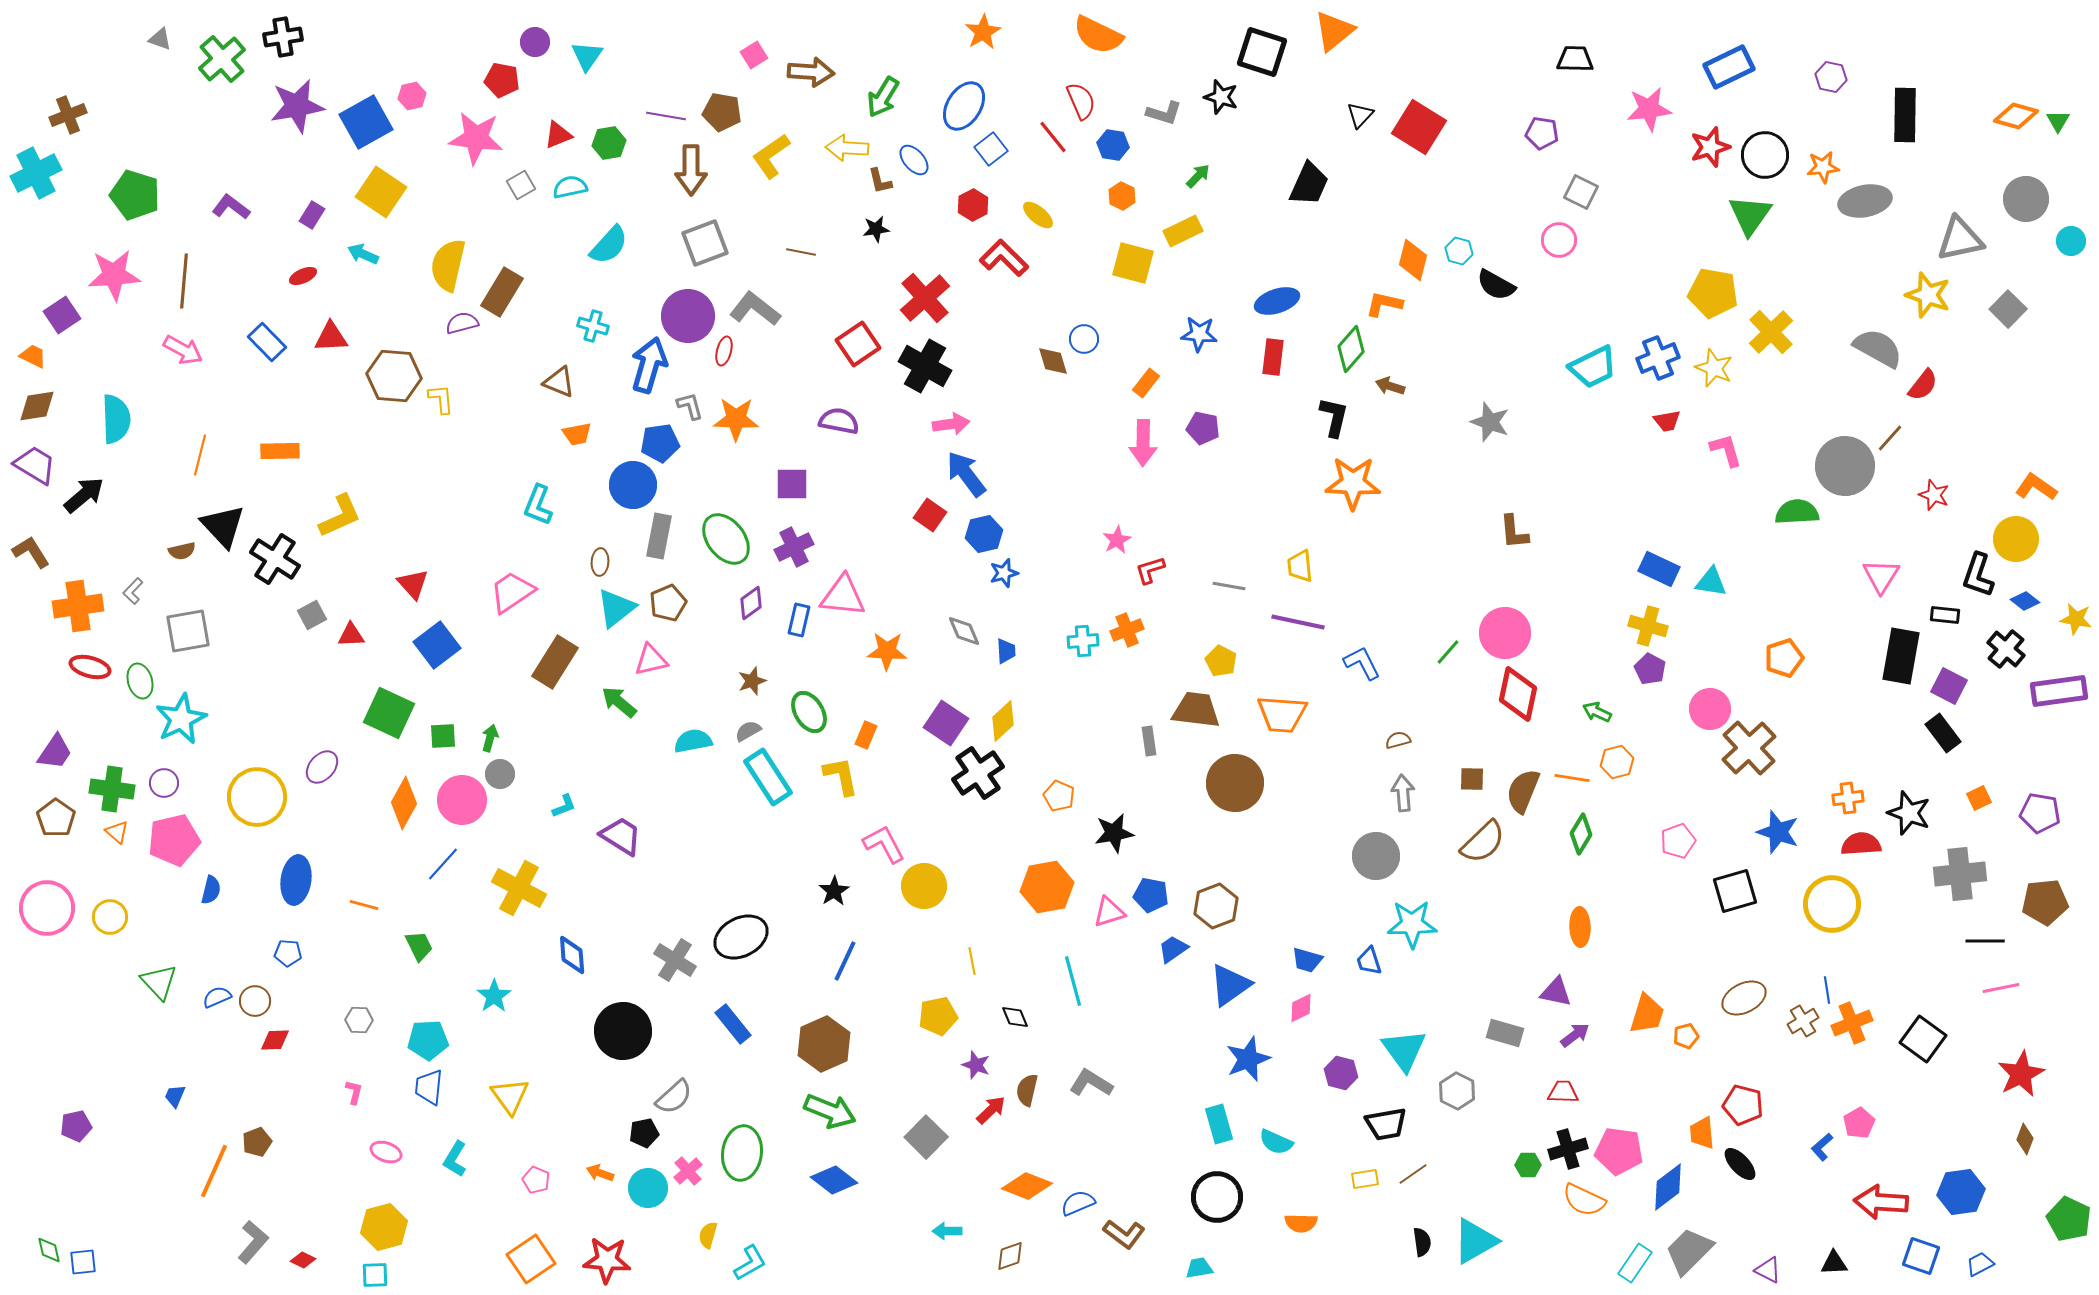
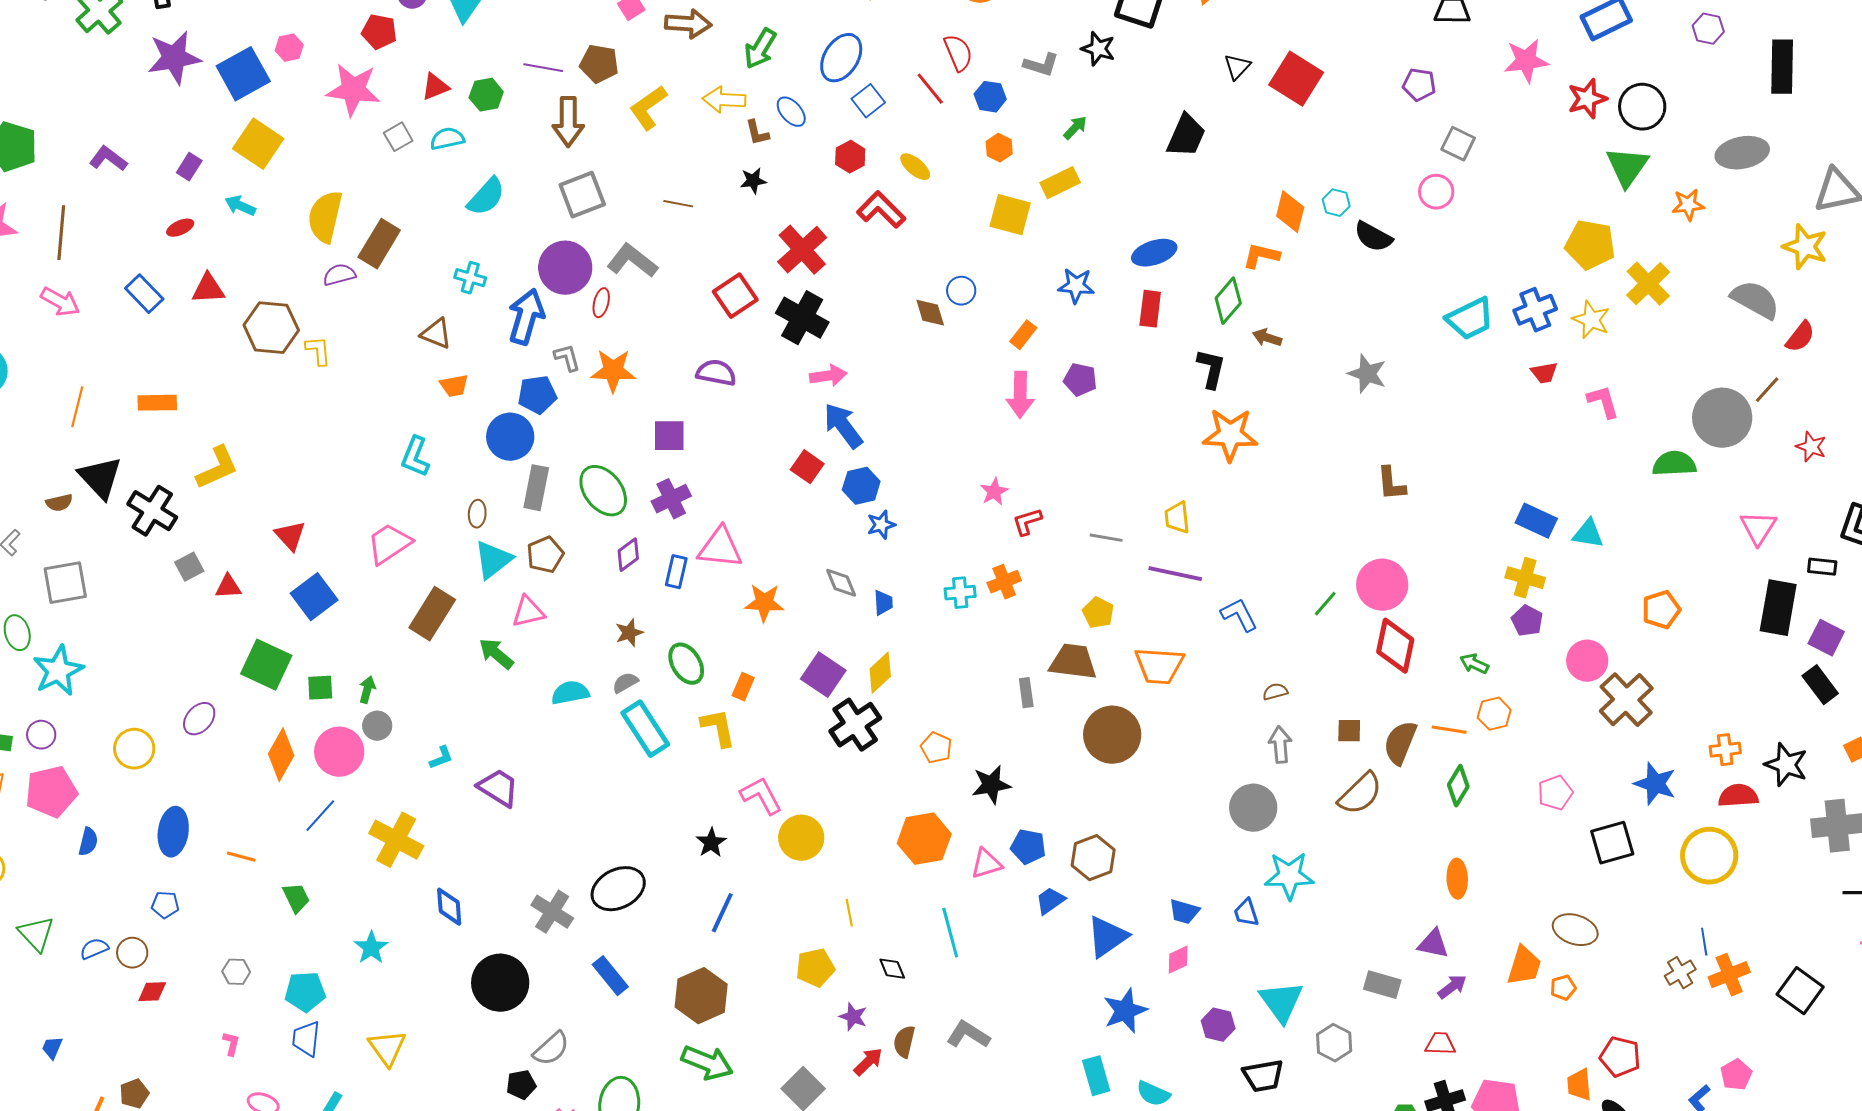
orange star: (1823, 167) -> (1688, 205), moved
yellow circle: (257, 797) -> (134, 749), size x0.7
brown ellipse: (1744, 998) -> (1575, 930), moved, turned 45

